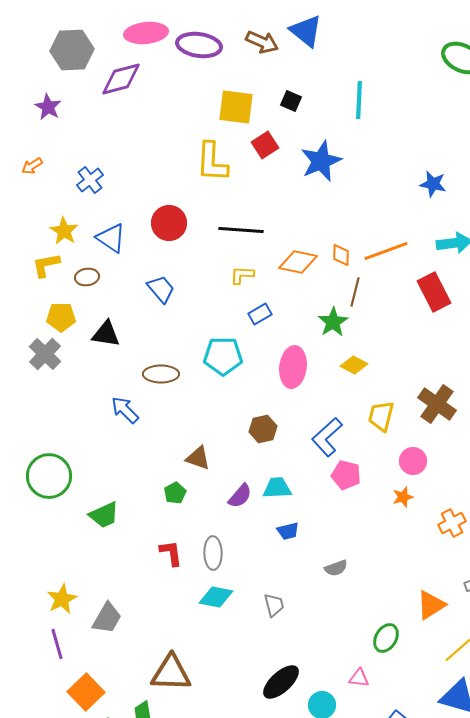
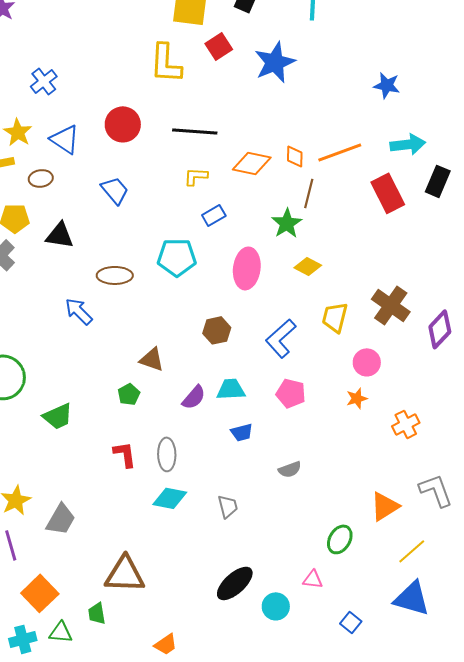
pink pentagon: (346, 475) -> (291, 393), moved

